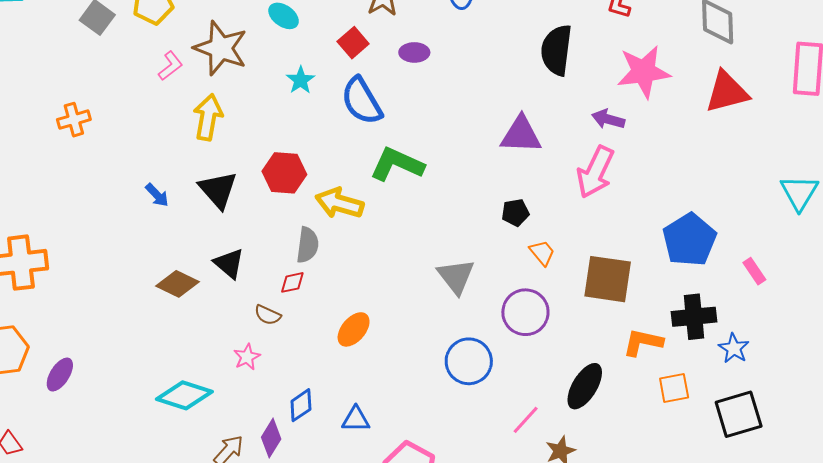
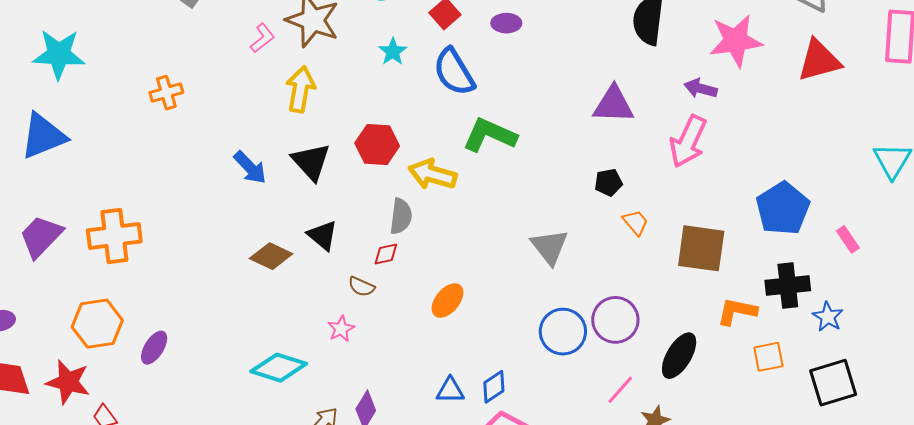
blue arrow: (157, 195) -> (250, 168), size x1.4
purple circle: (525, 312) -> (615, 320), moved
blue diamond: (301, 405) -> (494, 387), moved

